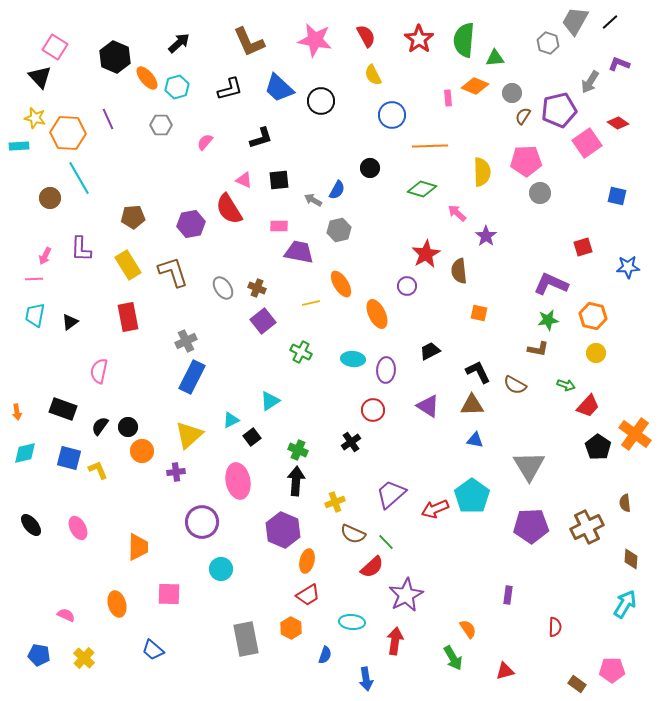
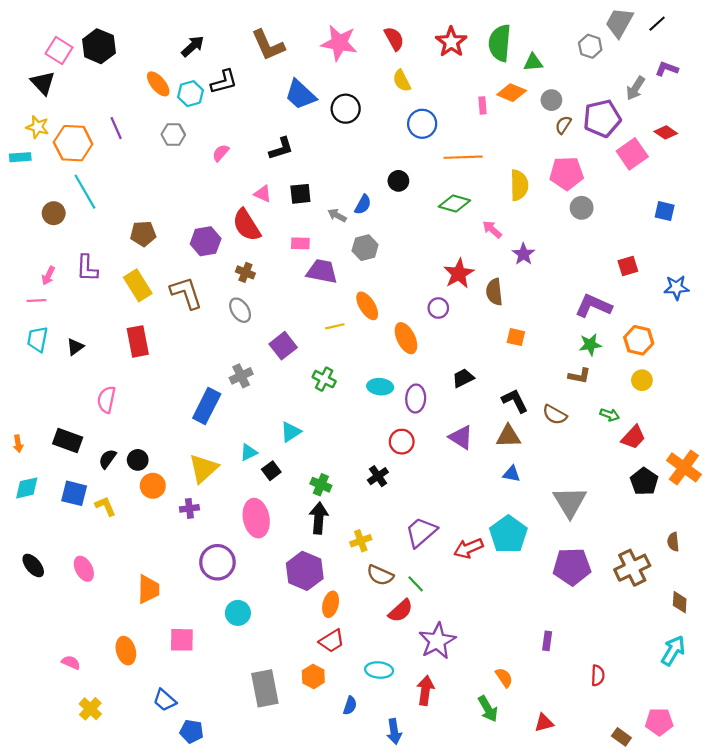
black hexagon: (115, 57) -> (99, 46), moved
black L-shape: (230, 89) -> (224, 82), moved
brown cross: (257, 288) -> (245, 272), moved
gray cross: (186, 341) -> (241, 376), moved
blue pentagon: (39, 655) -> (192, 731), moved

